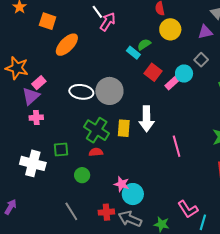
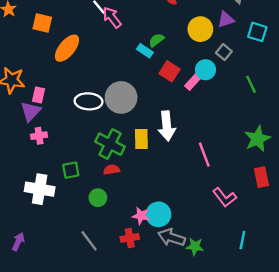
pink arrow: (108, 22) -> (112, 17), turned -66
yellow circle: (170, 29) -> (200, 29), moved
pink rectangle: (39, 83) -> (39, 95), turned -32
pink star: (122, 184) -> (141, 216), moved
pink L-shape: (188, 209) -> (224, 197), moved
gray arrow: (130, 219) -> (172, 237), moved

